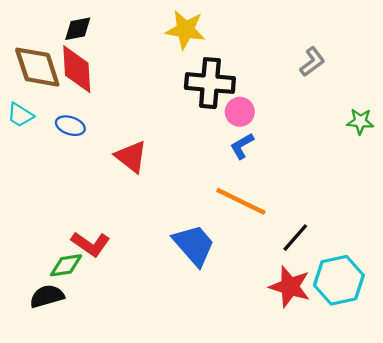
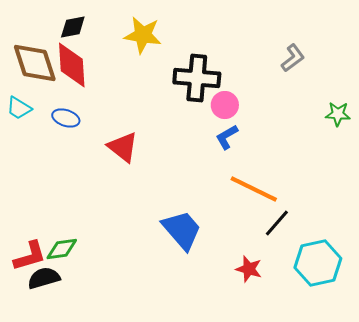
yellow star: (185, 30) -> (143, 35), moved
orange line: (241, 201) -> (254, 189), moved
red L-shape: (91, 244) -> (30, 256), moved, turned -51
red star: (290, 287) -> (249, 269), moved, size x0.7

